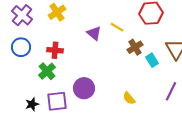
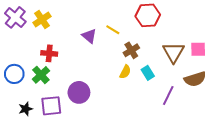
yellow cross: (57, 12) -> (42, 20), moved
blue circle: (21, 47) -> (14, 74), moved
cyan rectangle: (152, 60) -> (148, 73), moved
yellow semicircle: (129, 98) -> (125, 72), moved, turned -112

